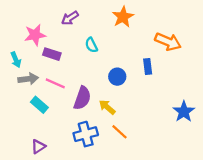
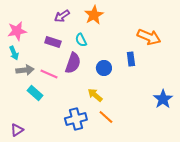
orange star: (123, 17) -> (94, 15), moved
pink star: (35, 35) -> (17, 31), moved
purple rectangle: (52, 54) -> (53, 42), moved
purple semicircle: (82, 98) -> (73, 63), moved
purple triangle: (38, 147) -> (17, 130), moved

